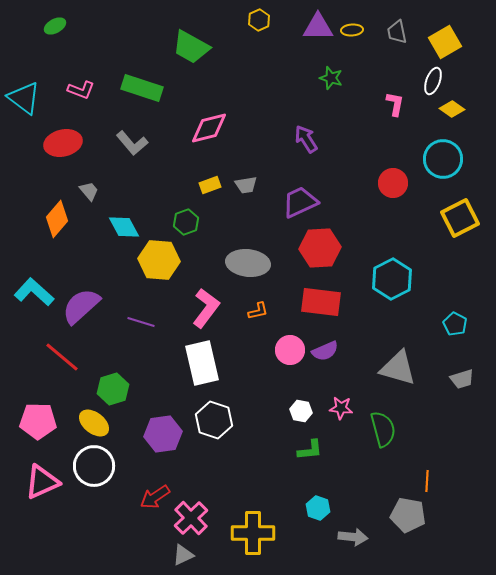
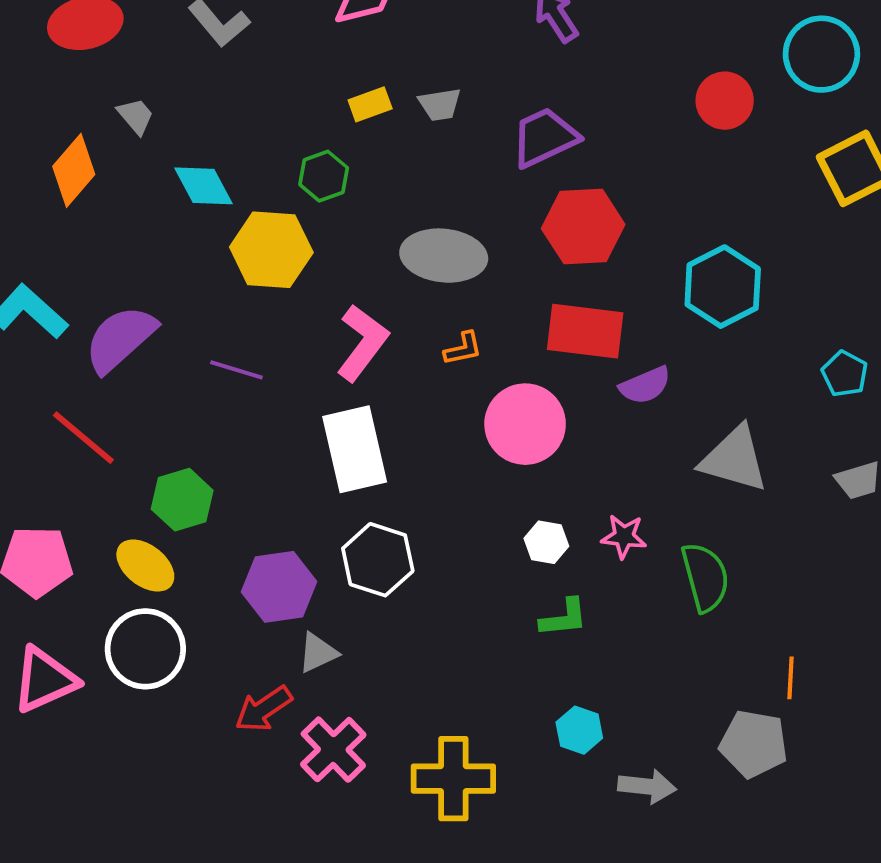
pink circle: (290, 350) -> (525, 424), size x1.4
purple semicircle: (325, 351) -> (645, 385), moved
gray triangle: (183, 555) -> (318, 653), moved

